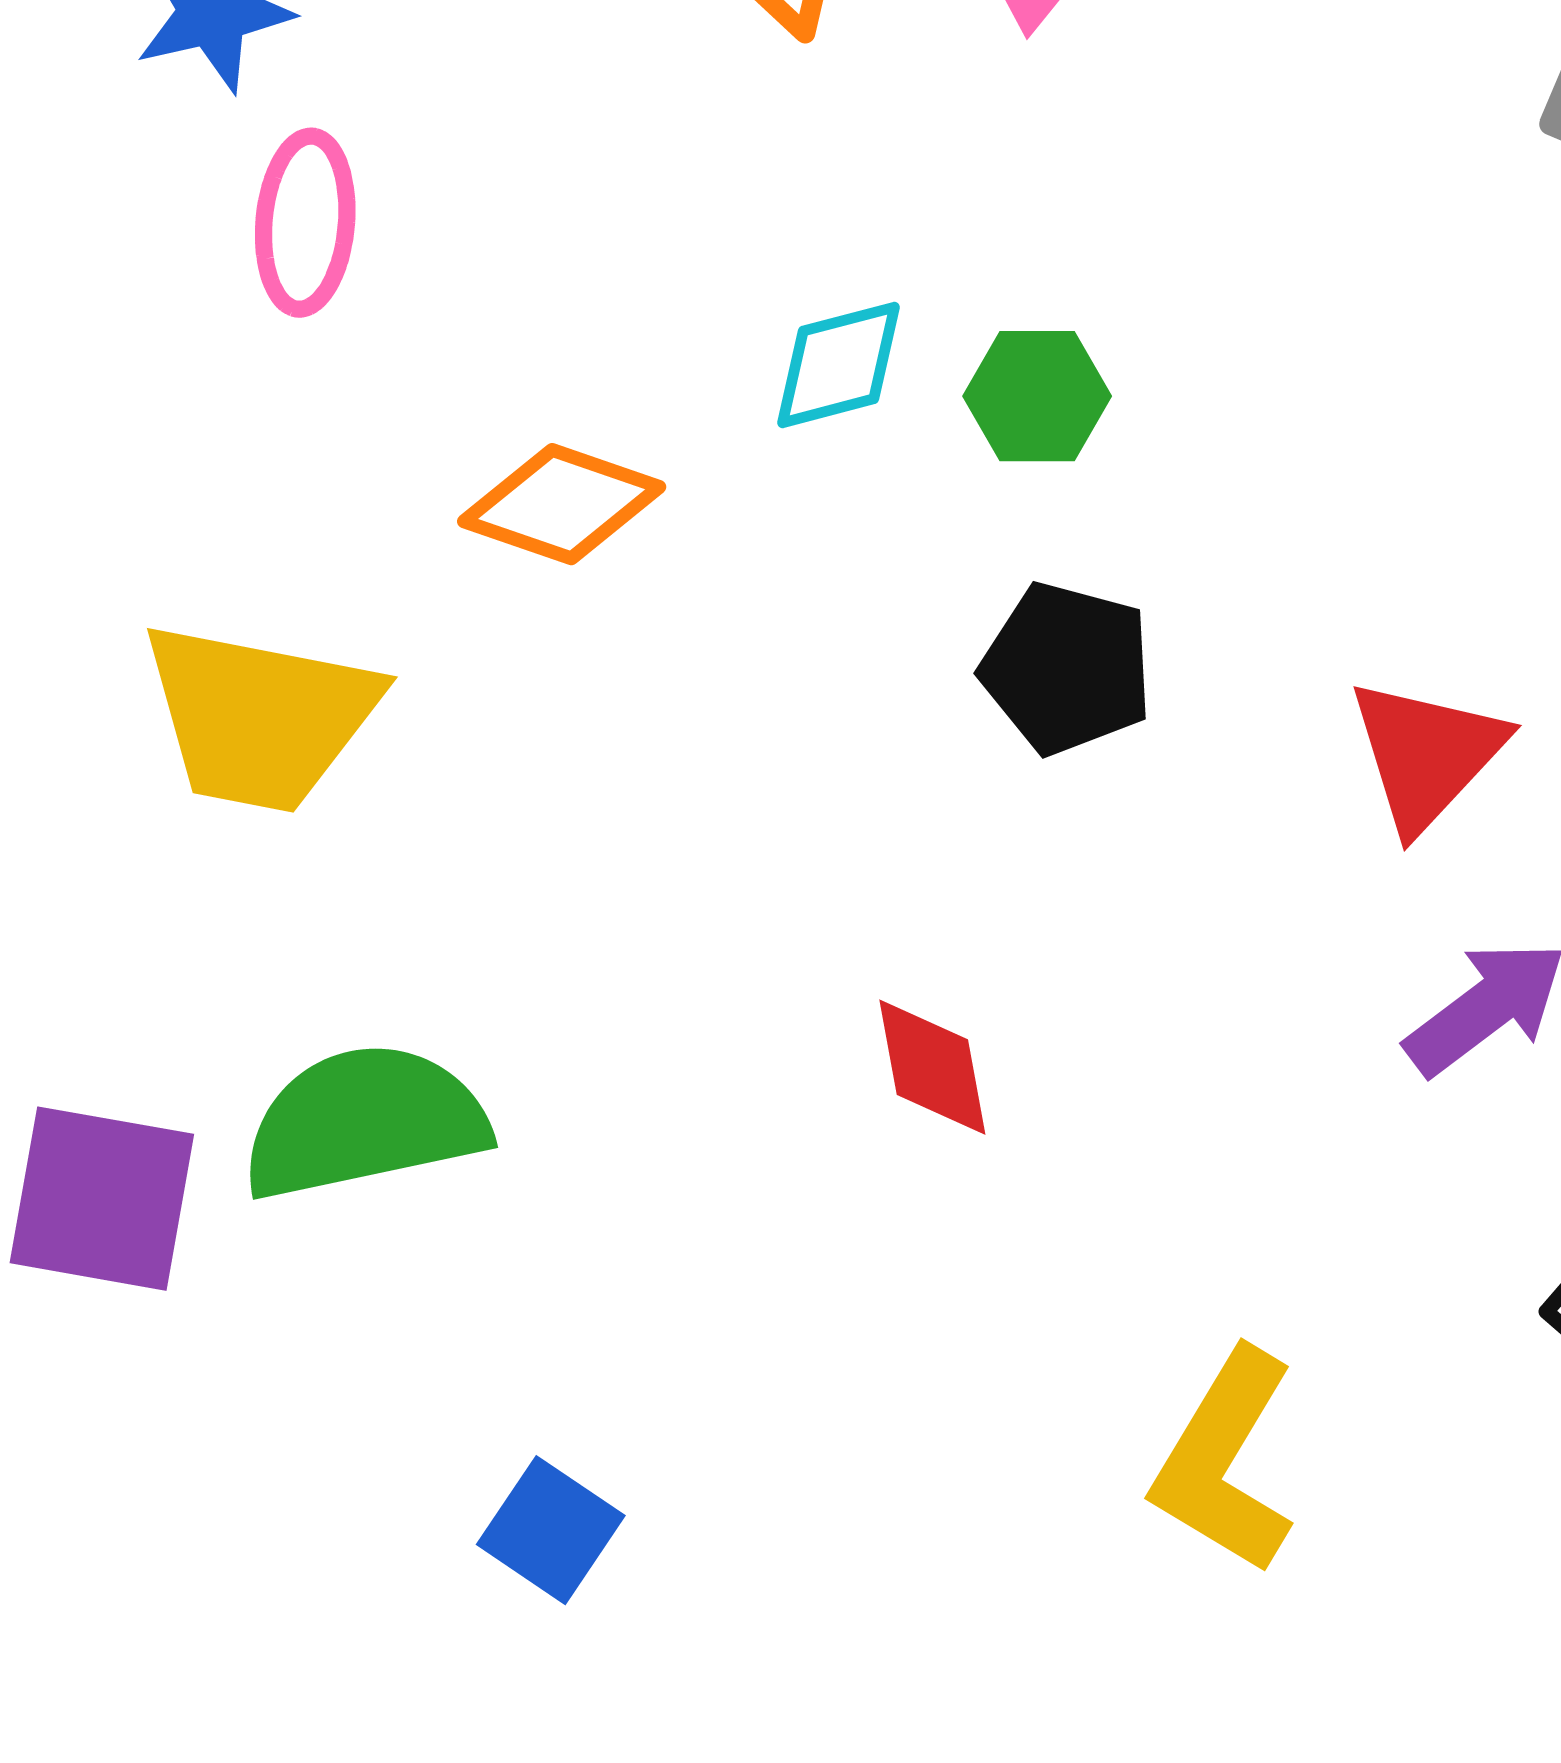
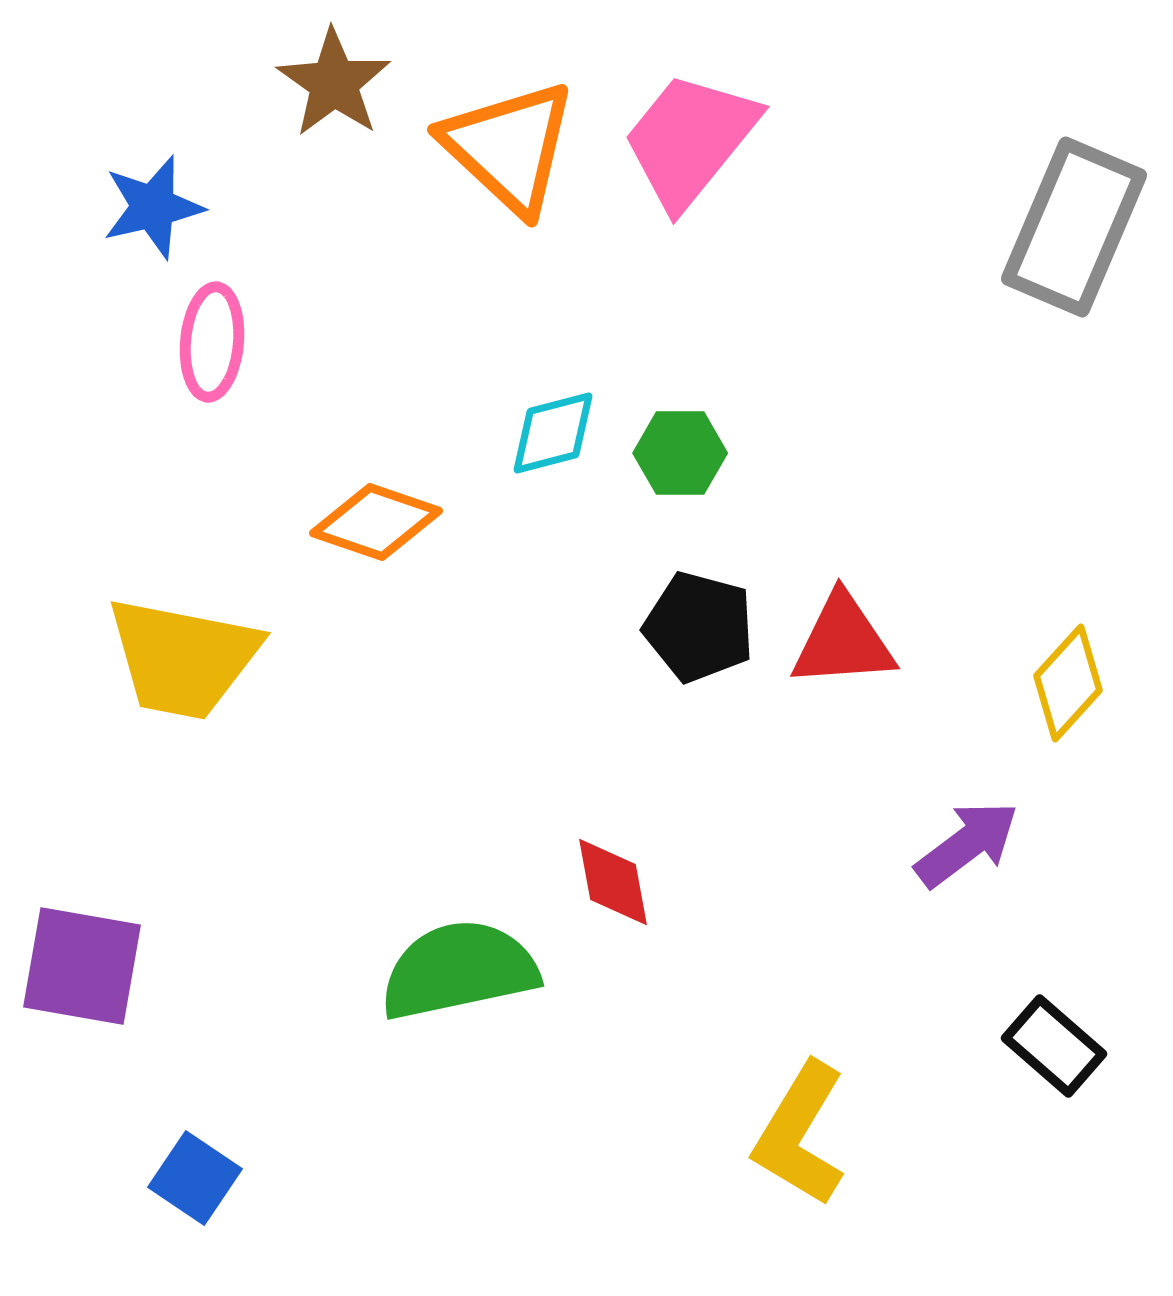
red triangle: (1427, 754) -> (843, 641), moved, turned 43
green semicircle: (365, 1122) -> (459, 970), moved
blue square: (551, 1530) -> (195, 1178), moved

